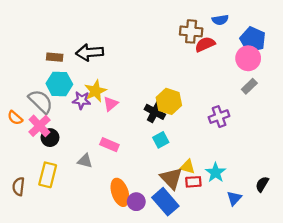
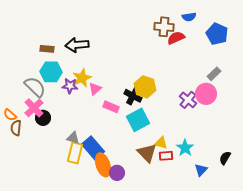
pink circle: (248, 58) -> (206, 94), moved
purple cross: (219, 117) -> (188, 100), turned -30
orange semicircle: (15, 118) -> (10, 115), moved
cyan square: (161, 140) -> (138, 120), size x1.6
pink rectangle: (109, 145) -> (111, 107), moved
yellow rectangle: (48, 175) -> (75, 153), moved
brown semicircle: (19, 187) -> (16, 128), moved
blue rectangle: (165, 202) -> (93, 148), moved

